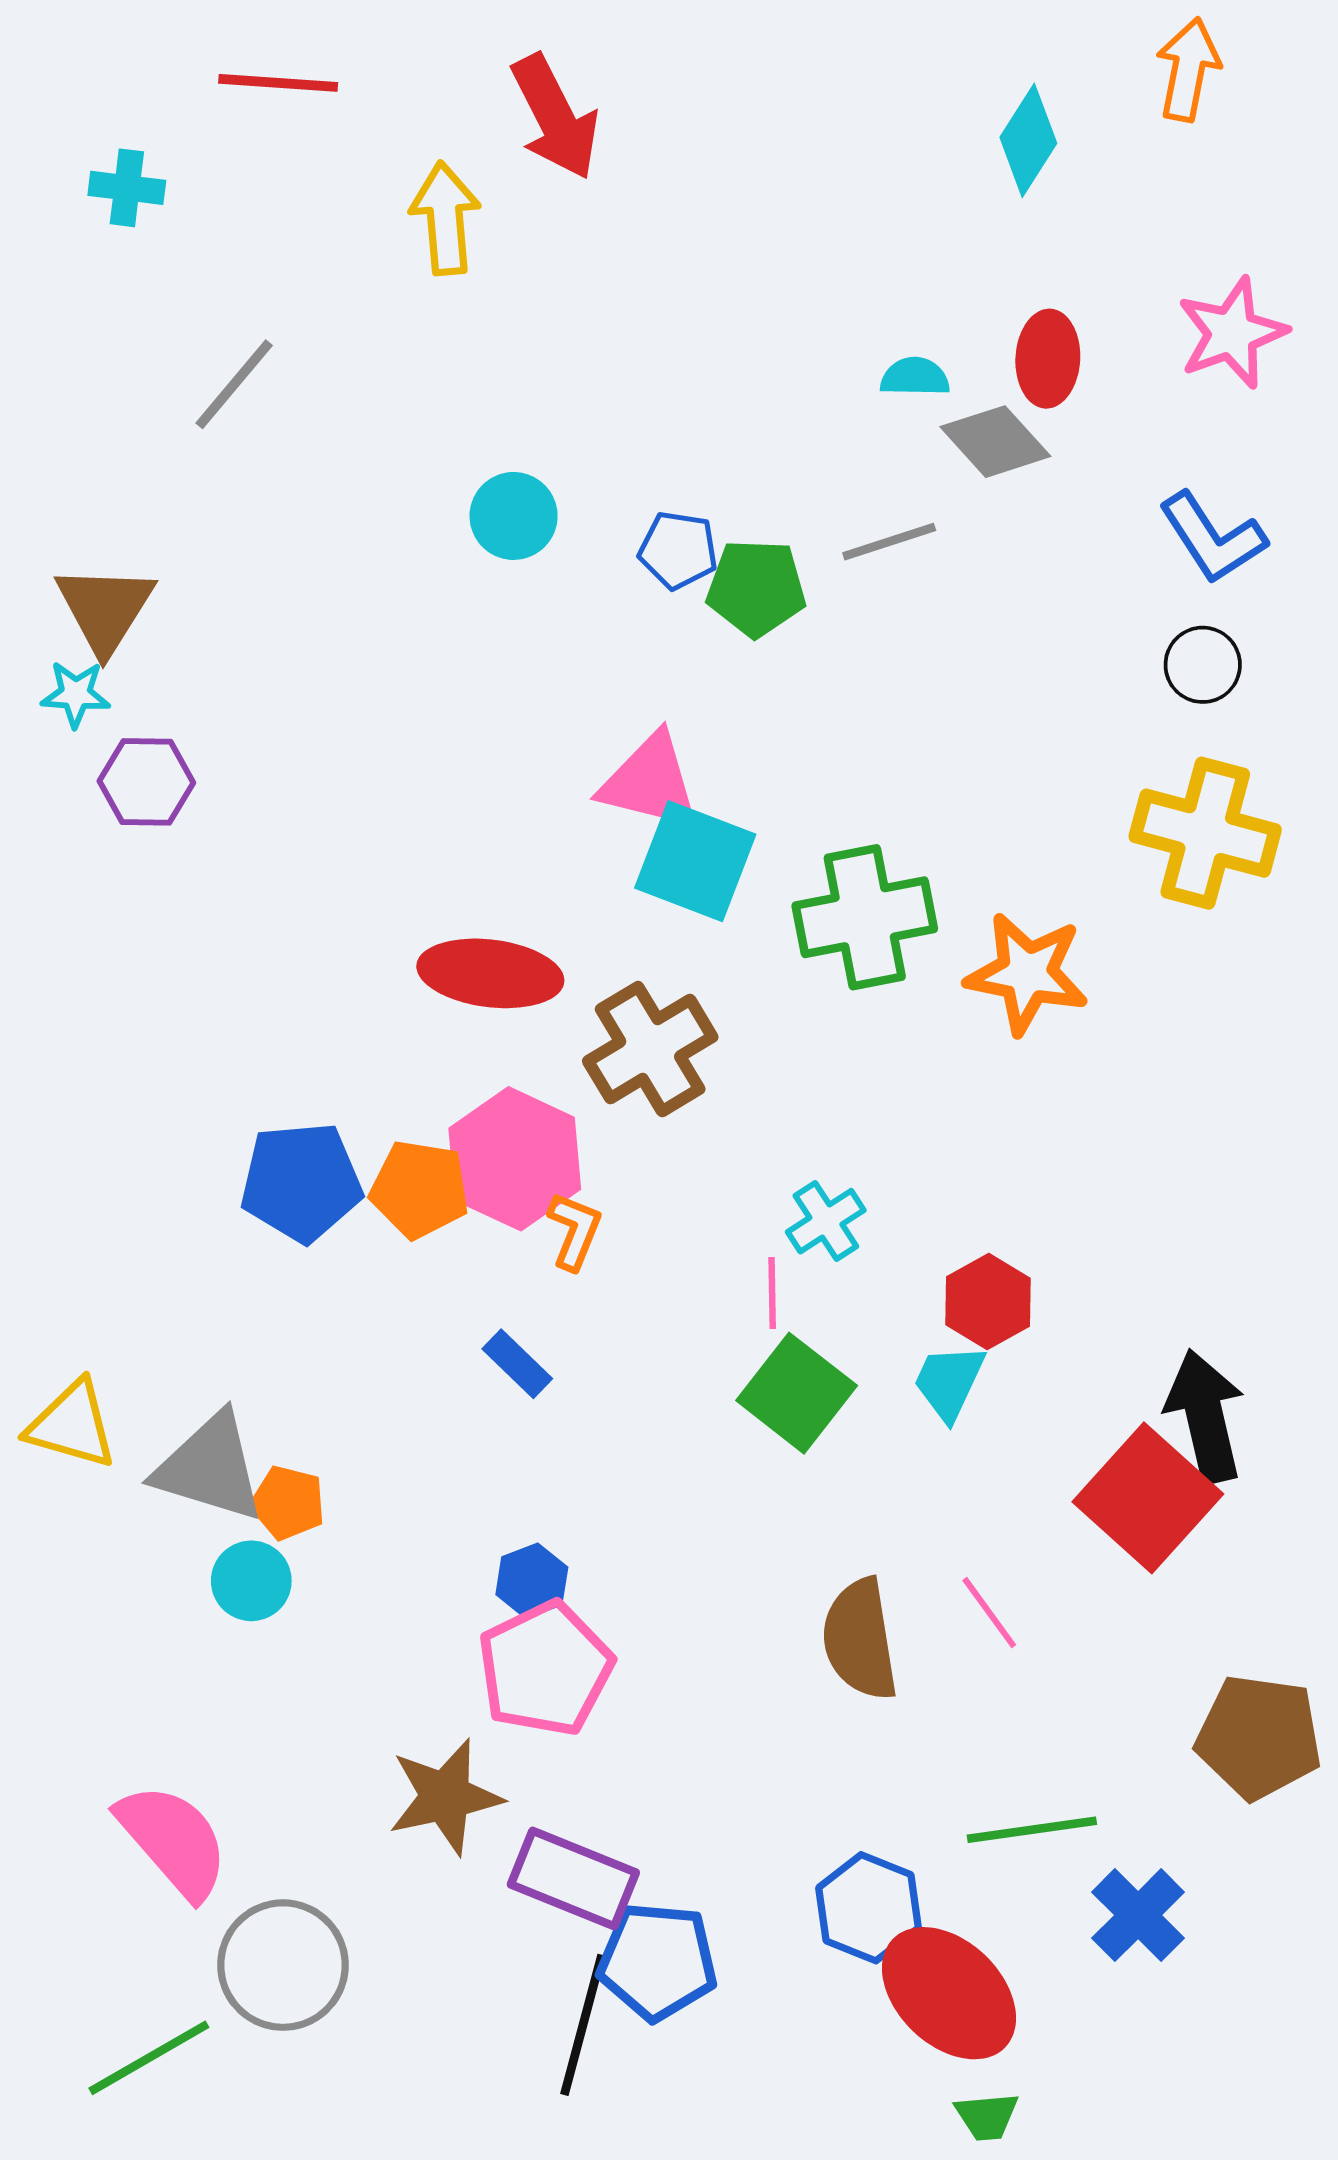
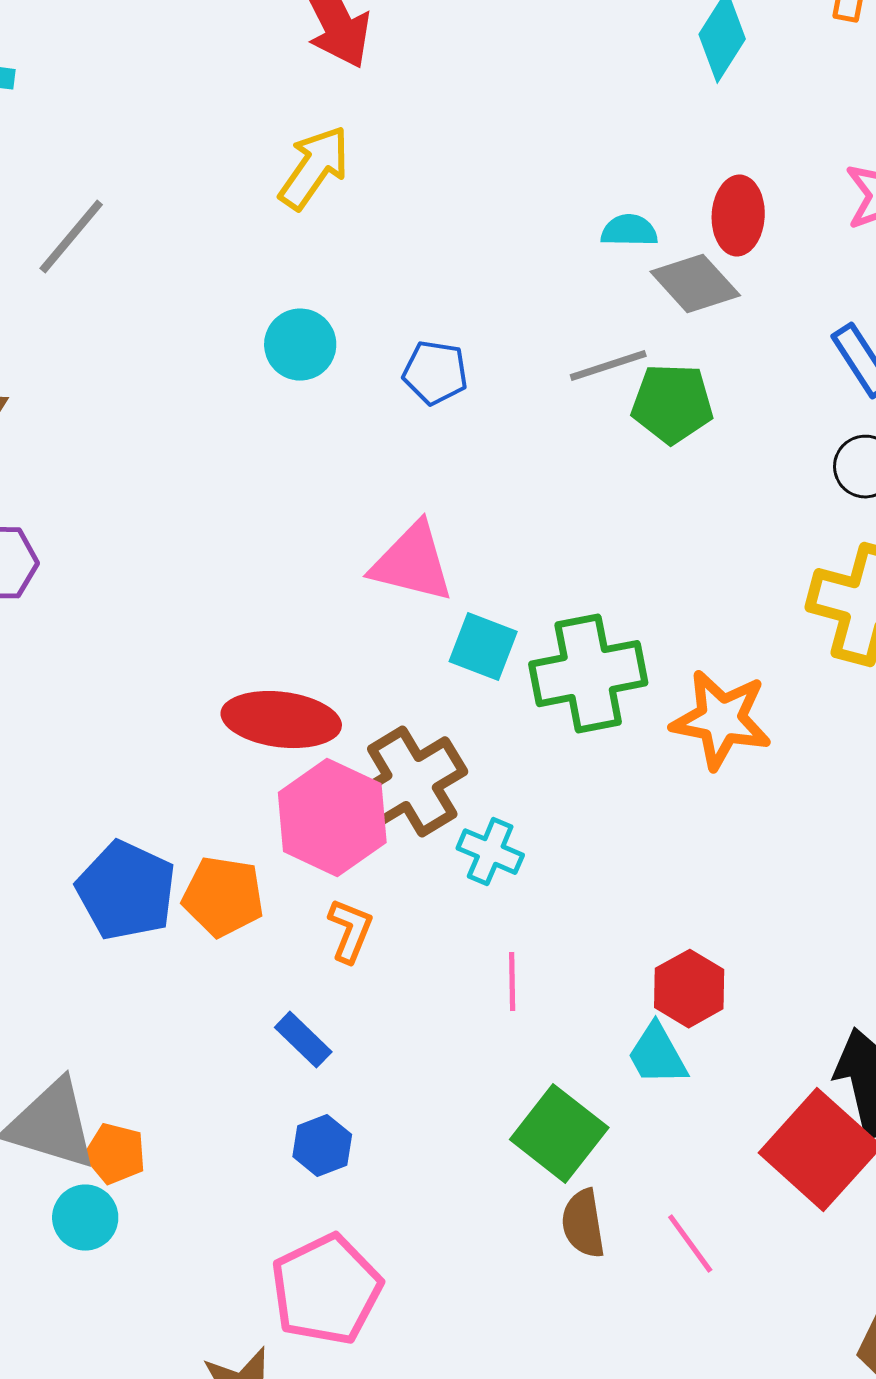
yellow arrow: (445, 218) -> (314, 168), moved, turned 40
green pentagon: (756, 588) -> (672, 404), moved
cyan square: (695, 861) -> (483, 647), moved, size x0.7
pink hexagon: (515, 1159) -> (332, 818), moved
blue pentagon: (301, 1182) -> (126, 891), turned 30
cyan cross: (826, 1221) -> (490, 852), moved, turned -34
cyan trapezoid: (949, 1382) -> (657, 1055), turned -54
green square: (797, 1393) -> (559, 1134), moved
blue hexagon: (532, 1581) -> (322, 1146), moved
brown semicircle: (860, 1639) -> (583, 1224), moved, size x0.7

